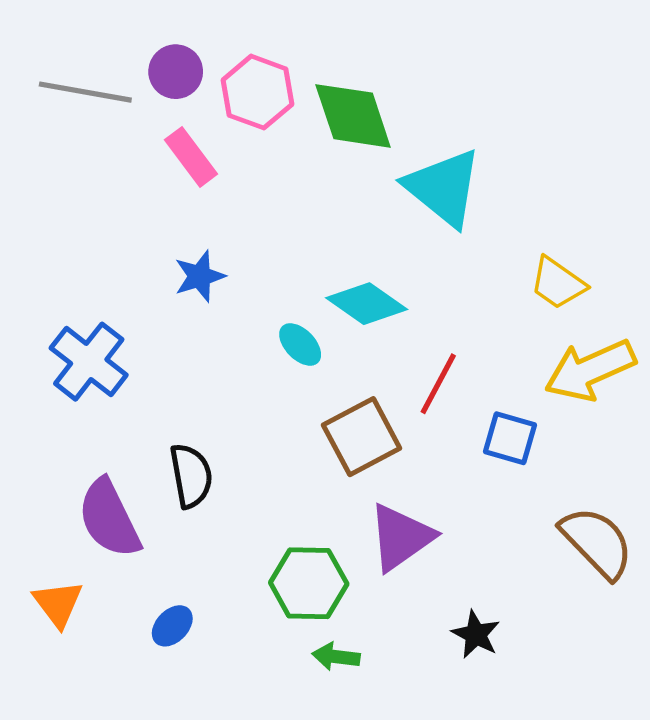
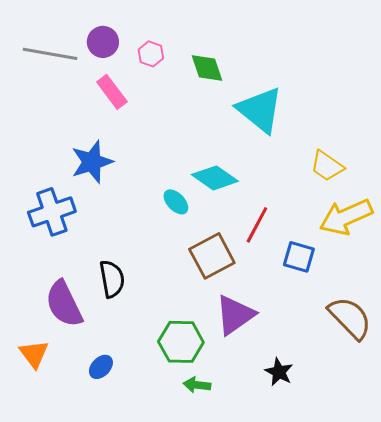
pink hexagon: (258, 92) -> (151, 54), size x0.6
green diamond: (353, 116) -> (207, 68), size x0.7
blue star: (200, 276) -> (92, 162), moved, size x1.4
blue cross: (89, 362) -> (52, 212), turned 33

